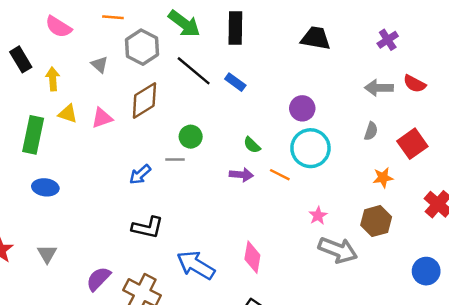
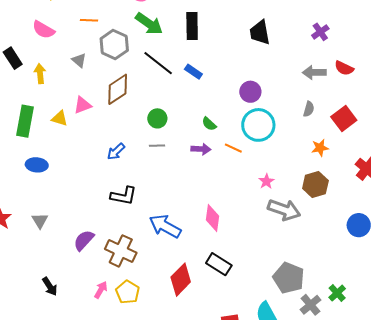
black trapezoid: (316, 38) -> (260, 32), turned -108
yellow triangle: (68, 114) -> (60, 118), moved
gray line: (175, 159) -> (157, 146), moved

